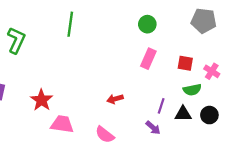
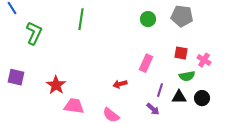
gray pentagon: (204, 21) -> (182, 16), moved
pink rectangle: (148, 59) -> (146, 63), moved

